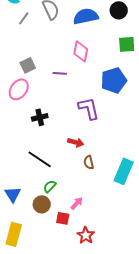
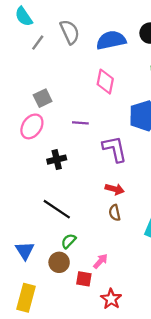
purple line: (60, 73) -> (80, 123), moved
red arrow: (76, 142) -> (115, 189), moved

